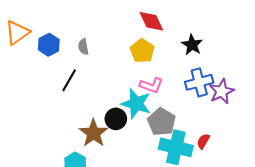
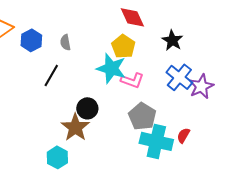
blue cross: (199, 82) -> (179, 77), turned -36
cyan star: (136, 104) -> (111, 68), moved
black circle: (116, 119) -> (87, 108), moved

